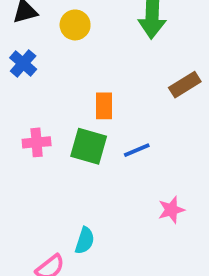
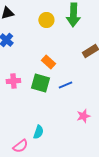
yellow circle: (75, 25) -> (46, 20), moved
orange rectangle: (104, 106) -> (48, 62), turned -48

